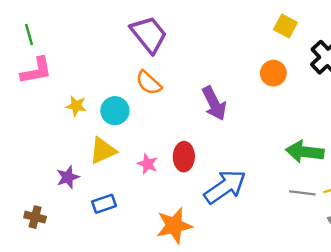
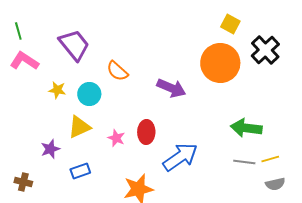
purple trapezoid: (149, 34) -> (74, 45), moved
pink L-shape: (36, 71) -> (24, 61), turned -136
orange circle: (273, 73) -> (220, 63), size x1.8
purple arrow: (214, 103) -> (171, 88), turned -40

